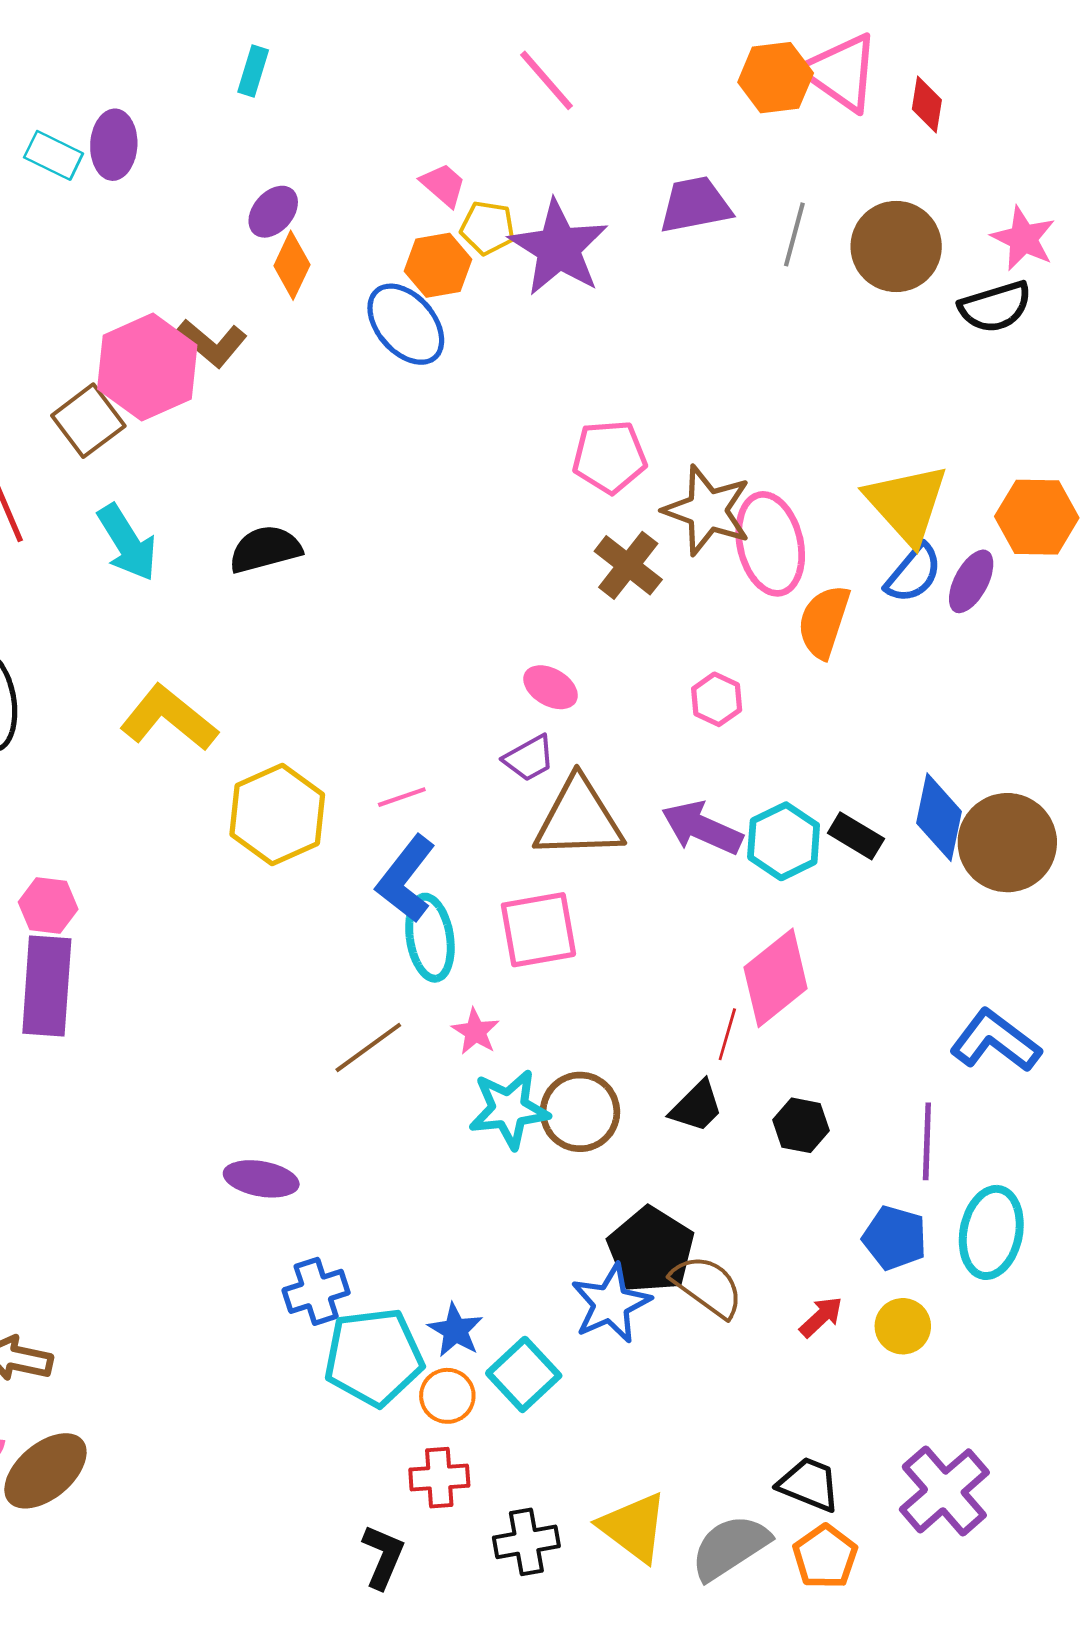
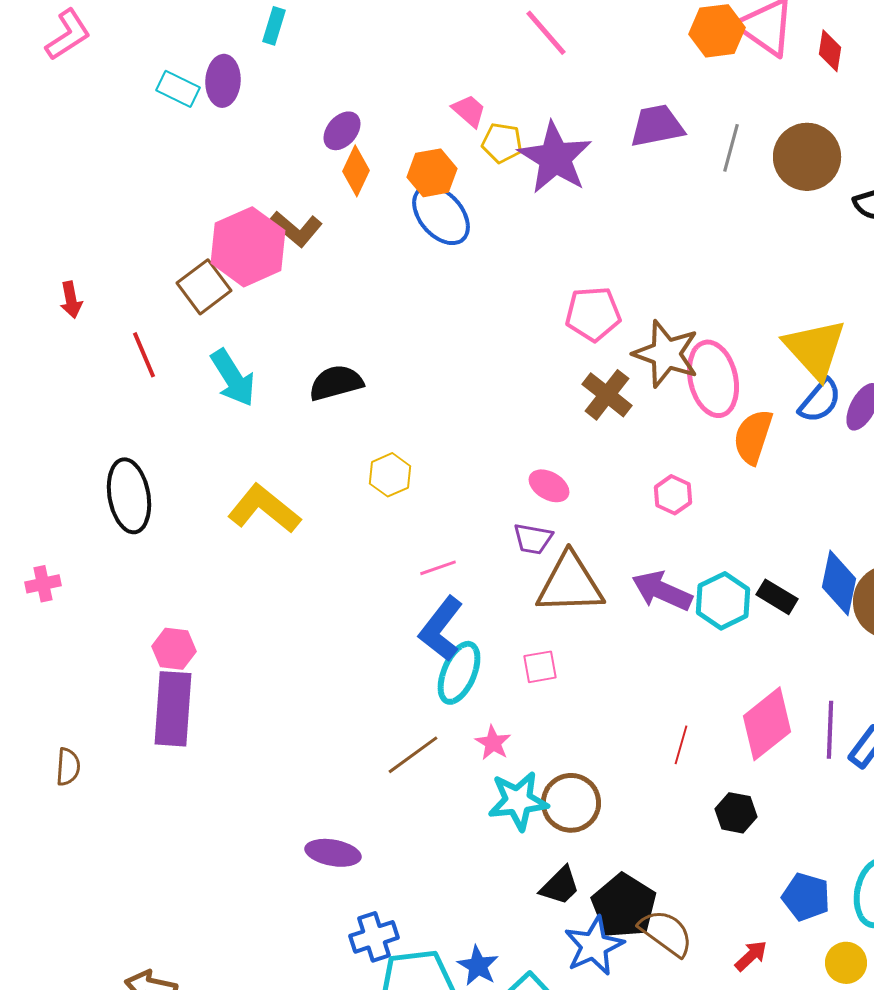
cyan rectangle: (253, 71) -> (274, 26), moved
orange hexagon: (438, 265) -> (432, 173), moved
purple trapezoid: (529, 758) -> (533, 539), turned 39
yellow hexagon: (277, 814) -> (390, 475), moved, size x0.6
pink square: (538, 930) -> (540, 667), size x0.6
cyan ellipse: (430, 938) -> (459, 673), turned 32
pink diamond: (776, 978) -> (767, 724), moved
black trapezoid: (697, 1107) -> (560, 886), moved
purple line: (927, 1141) -> (830, 730), moved
yellow circle: (903, 1326) -> (846, 963), moved

